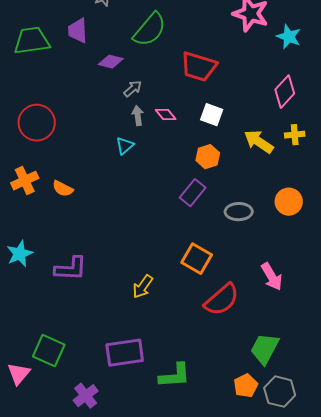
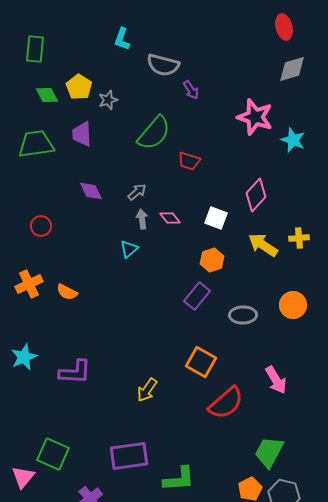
purple diamond: (111, 62) -> (91, 191), moved, turned 50
red trapezoid: (199, 67) -> (189, 161), moved, size x0.6
pink diamond: (285, 92) -> (256, 195), moved
red circle: (37, 123) -> (41, 226), size x0.6

